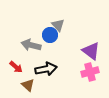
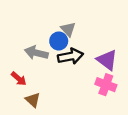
black arrow: (46, 69) -> (70, 56), moved
pink cross: (90, 72) -> (106, 85), turned 36

